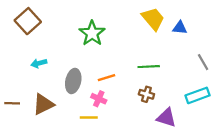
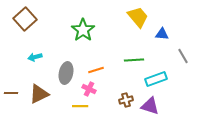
blue triangle: (180, 28) -> (162, 34), moved
brown cross: (146, 94) -> (126, 100), moved, turned -32
cyan rectangle: (197, 95) -> (156, 79), moved

